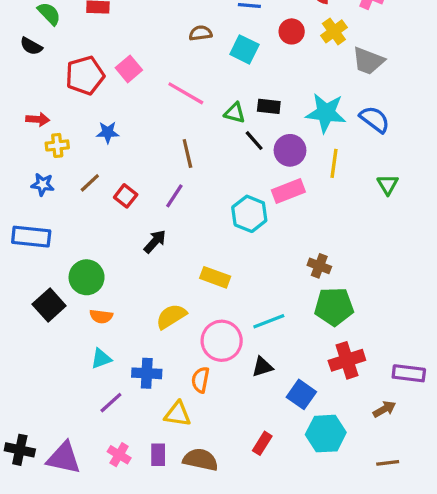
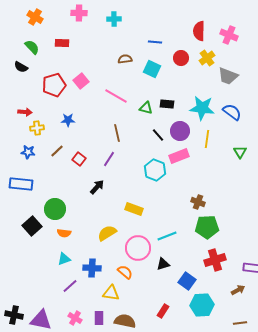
black line: (254, 141) -> (158, 135), moved
orange semicircle: (200, 380) -> (125, 272), turned 119

